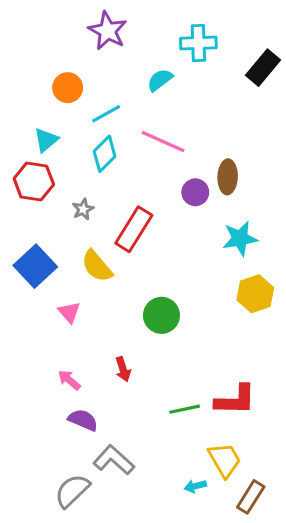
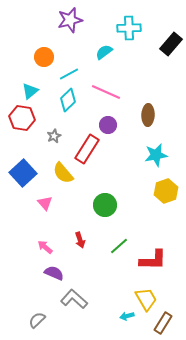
purple star: (108, 31) -> (70, 20), turned 30
purple circle: (195, 192) -> (108, 125), moved
green line: (185, 409) -> (119, 246), moved, turned -30
gray semicircle: (72, 491) -> (37, 320), moved, size x0.7

